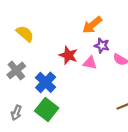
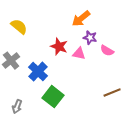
green square: (47, 109) -> (53, 97), moved
gray arrow: (16, 113) -> (17, 107), moved

